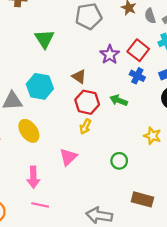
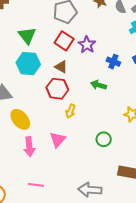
red square: (138, 50) -> (64, 41), moved
cyan hexagon: (40, 86) -> (28, 64), moved
red hexagon: (87, 102) -> (57, 89), moved
pink arrow: (33, 177) -> (29, 147), moved

